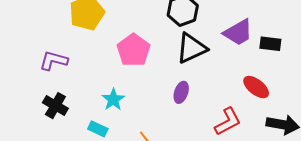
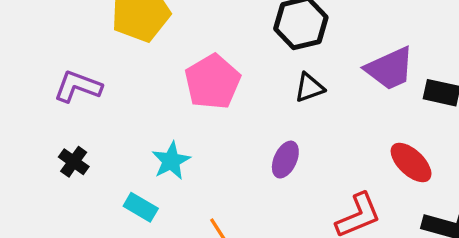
black triangle: (191, 48) -> (309, 88), size x0.6
black cross: (55, 106) -> (74, 162), size x0.7

